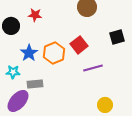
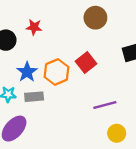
purple line: (93, 68) -> (105, 105), moved
gray rectangle: (35, 84) -> (34, 97), moved

